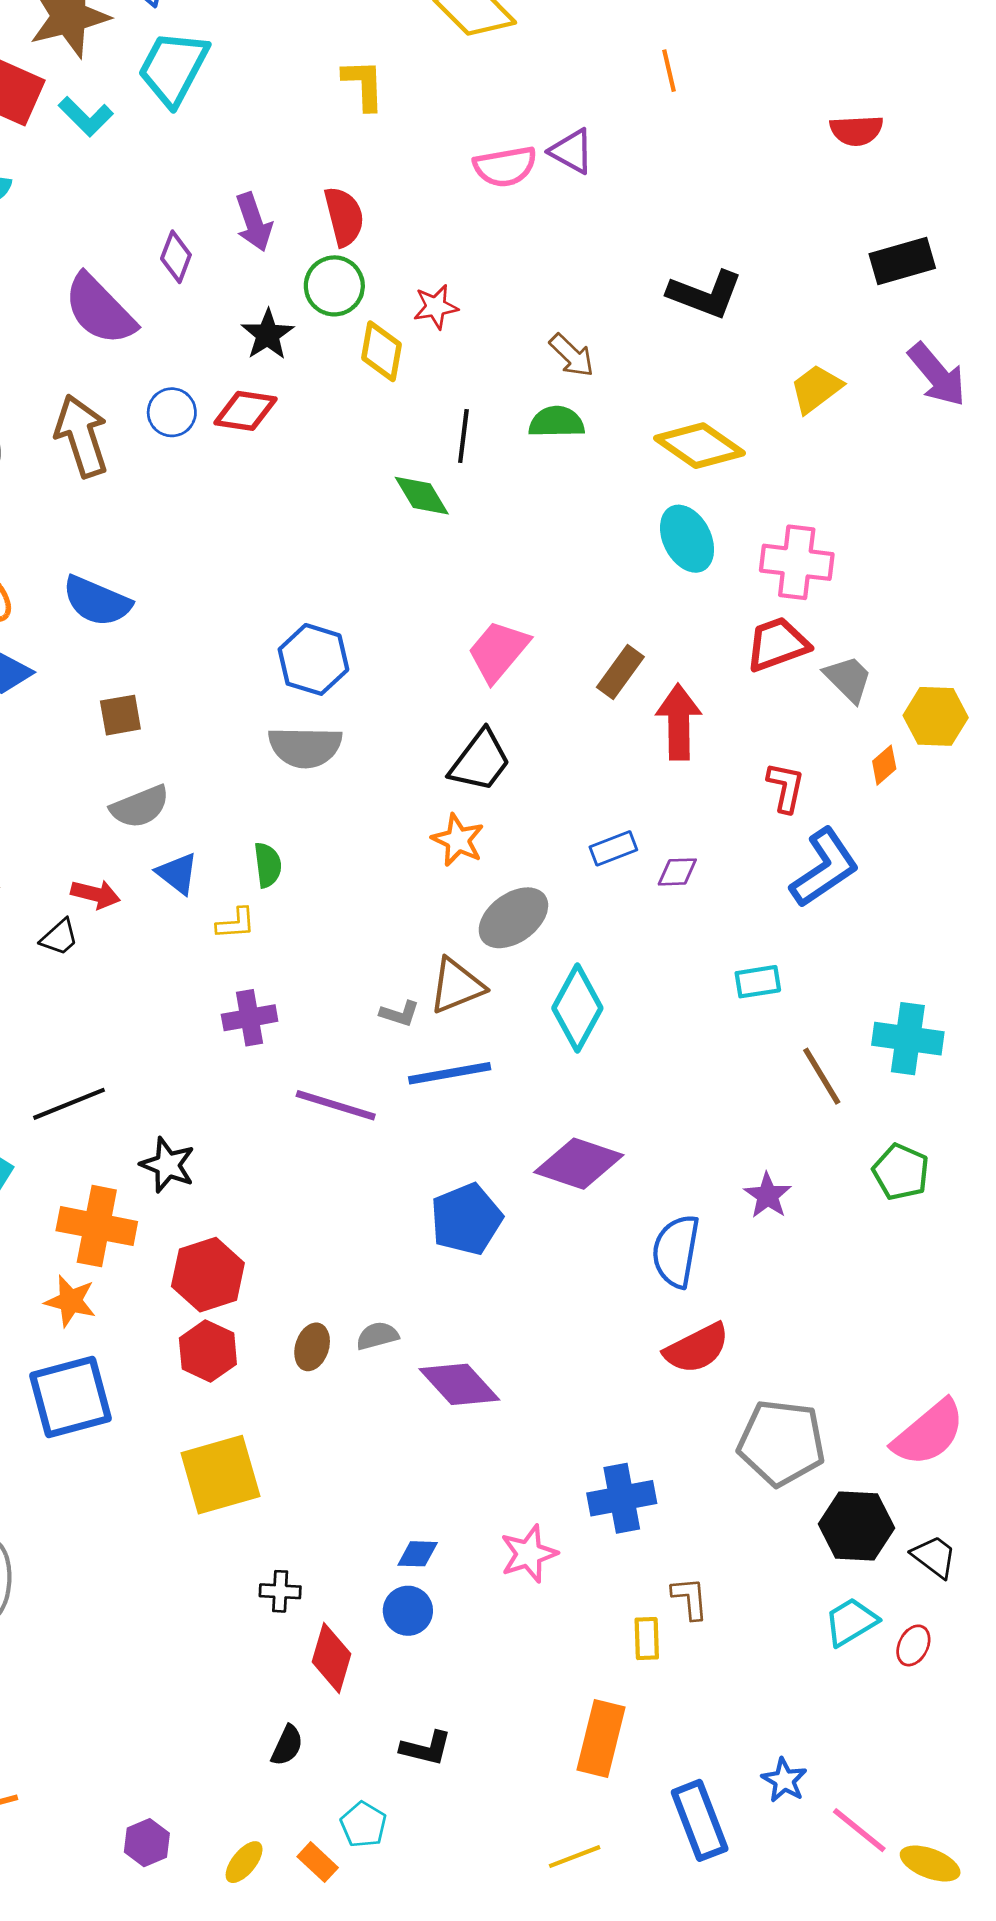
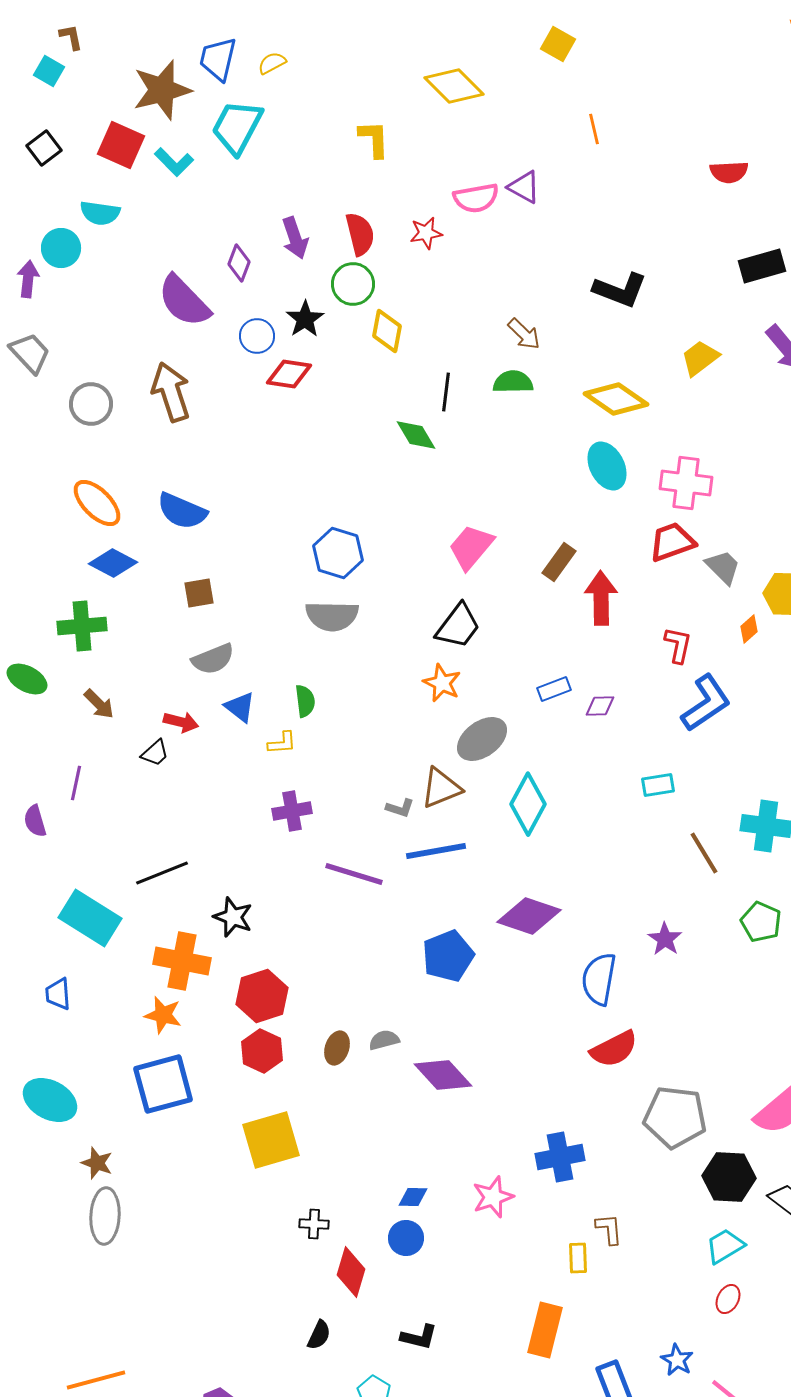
red star: (436, 307) -> (426, 233), moved
blue circle: (172, 412) -> (257, 336), moved
red ellipse: (913, 1645) -> (728, 1299), moved

